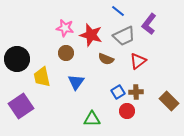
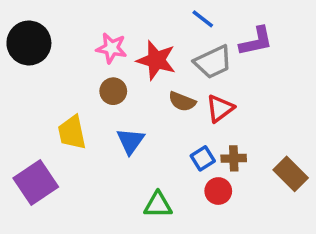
purple L-shape: (149, 24) -> (256, 41), turned -140
black circle: (17, 59) -> (29, 43), moved
red triangle: (138, 61) -> (220, 108), moved

